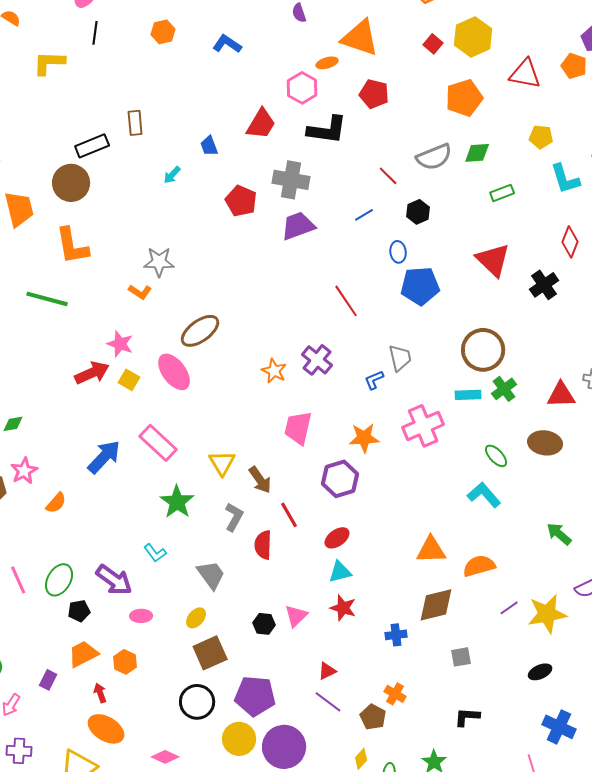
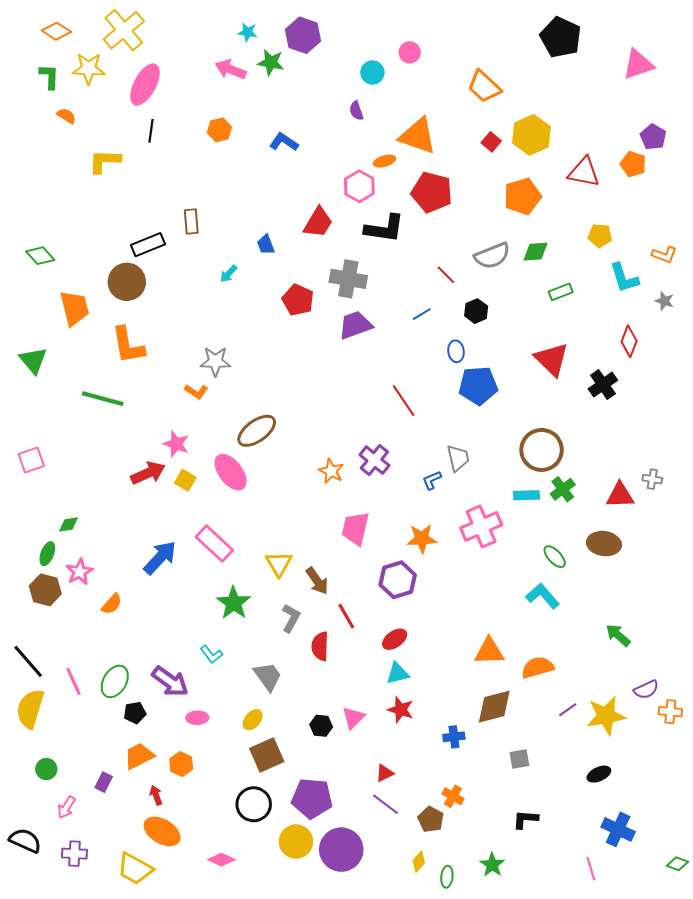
red pentagon: (374, 94) -> (432, 192), size x1.4

